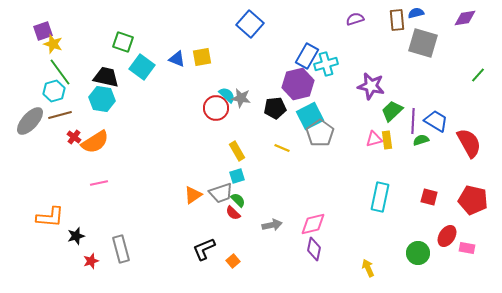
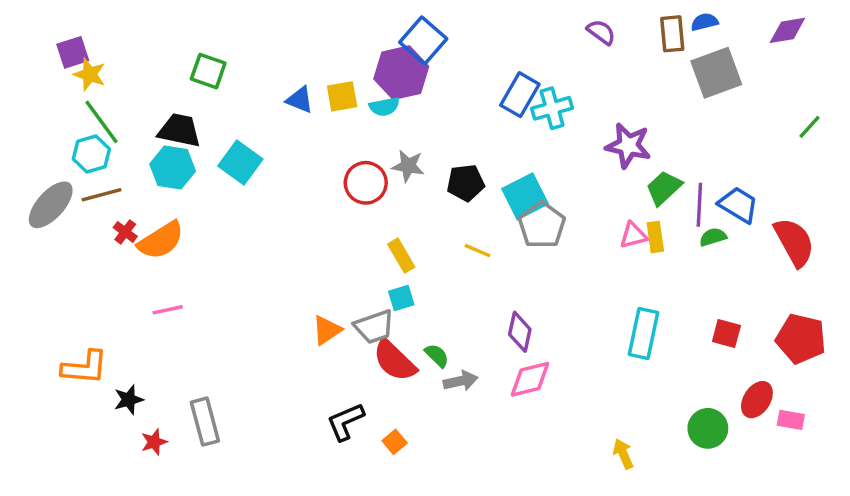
purple semicircle: (355, 19) -> (601, 32), turned 54
gray square: (423, 43) -> (716, 73), turned -36
cyan square: (142, 67) -> (240, 162), moved
purple hexagon: (298, 84) -> (401, 73), moved
cyan semicircle: (227, 95) -> (384, 107), moved, turned 126
green semicircle: (238, 200) -> (437, 356), moved
red semicircle: (233, 213) -> (395, 361), size x1.8
purple diamond: (314, 249) -> (520, 332), moved

